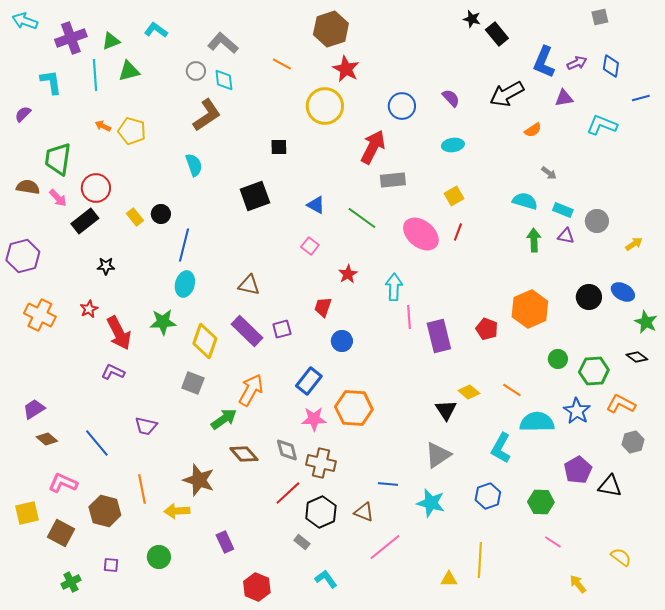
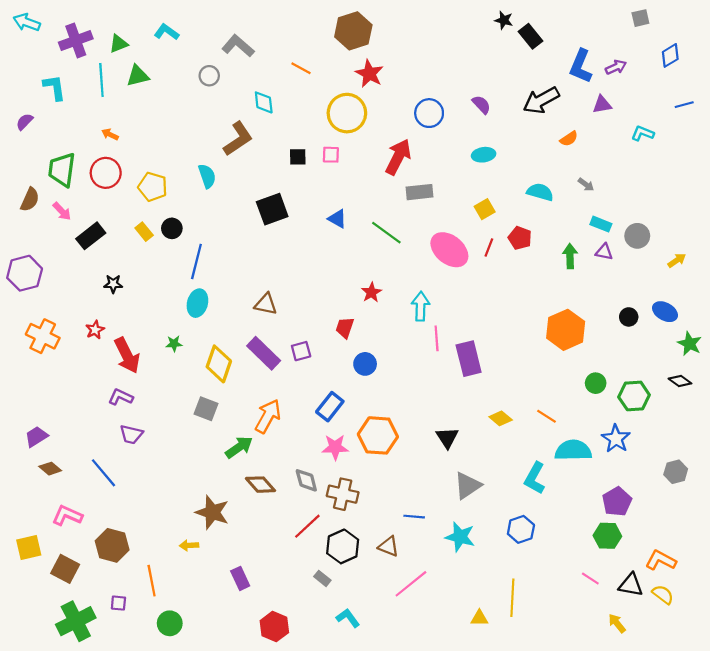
blue diamond: (611, 66) -> (670, 55), moved, turned 50
cyan diamond: (224, 80) -> (264, 102), moved
brown L-shape: (207, 115) -> (238, 139), moved
cyan L-shape: (602, 125) -> (643, 133), size x0.7
yellow pentagon: (132, 131) -> (153, 187), moved
brown semicircle: (28, 187) -> (30, 200), turned 105
red circle: (96, 188) -> (106, 173), moved
cyan semicircle: (525, 201) -> (540, 192), moved
pink square: (310, 246) -> (331, 155), moved, turned -36
black circle: (589, 297) -> (629, 317), size x0.7
green star: (163, 322) -> (174, 344), size x0.6
red pentagon: (487, 329) -> (520, 238), moved
orange L-shape: (621, 404) -> (661, 560), moved
black triangle: (446, 410) -> (447, 438), moved
purple trapezoid: (146, 426) -> (131, 434), moved
black triangle: (610, 486) -> (631, 585), moved
orange line: (142, 489) -> (152, 581), moved
green hexagon: (541, 502) -> (607, 536), moved
yellow arrow: (177, 511) -> (189, 545), size x0.7
green circle: (159, 557) -> (170, 623), moved
green cross: (71, 582) -> (76, 621), size x1.8

